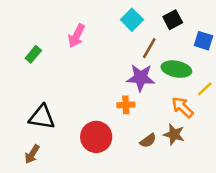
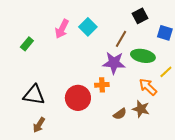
cyan square: (132, 20) -> (88, 27), moved
red circle: (96, 137) -> (78, 98), moved
brown arrow: (32, 154) -> (39, 125), moved

